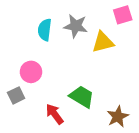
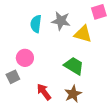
yellow triangle: (103, 42) -> (83, 34), turned 30
green trapezoid: (82, 97) -> (74, 66), moved
brown star: (118, 117) -> (73, 94), moved

